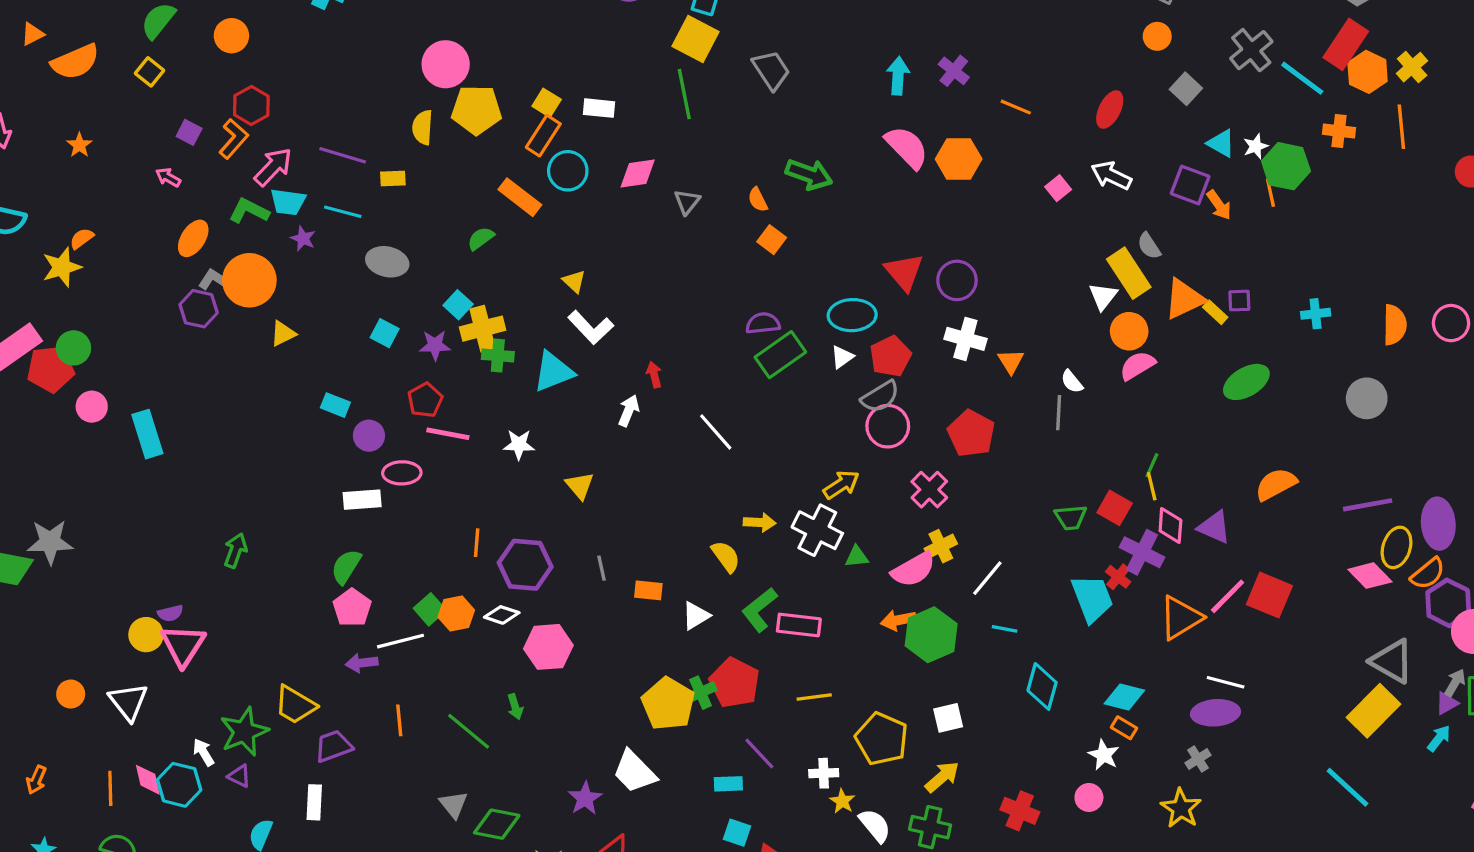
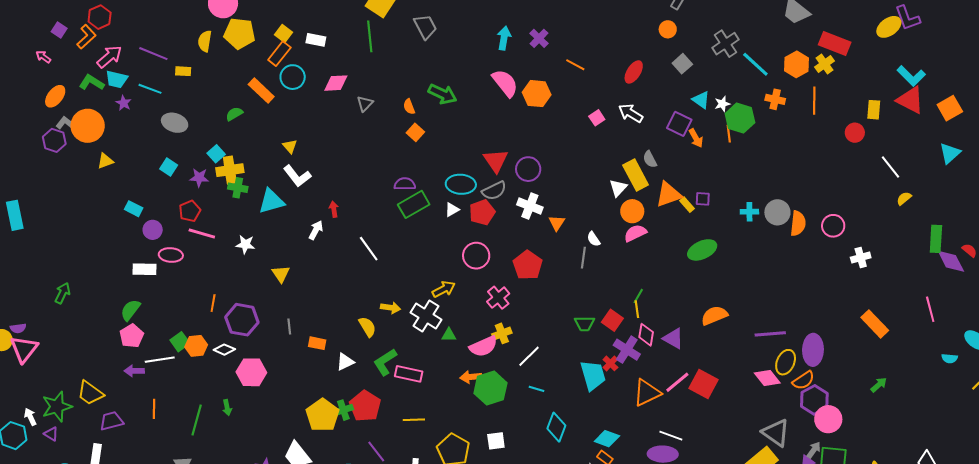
red rectangle: (1346, 44) -> (835, 43), moved, turned 72
gray semicircle: (880, 397) -> (494, 191), moved
gray circle: (1367, 398) -> (777, 212), moved
green line: (469, 731) -> (197, 420), turned 60

